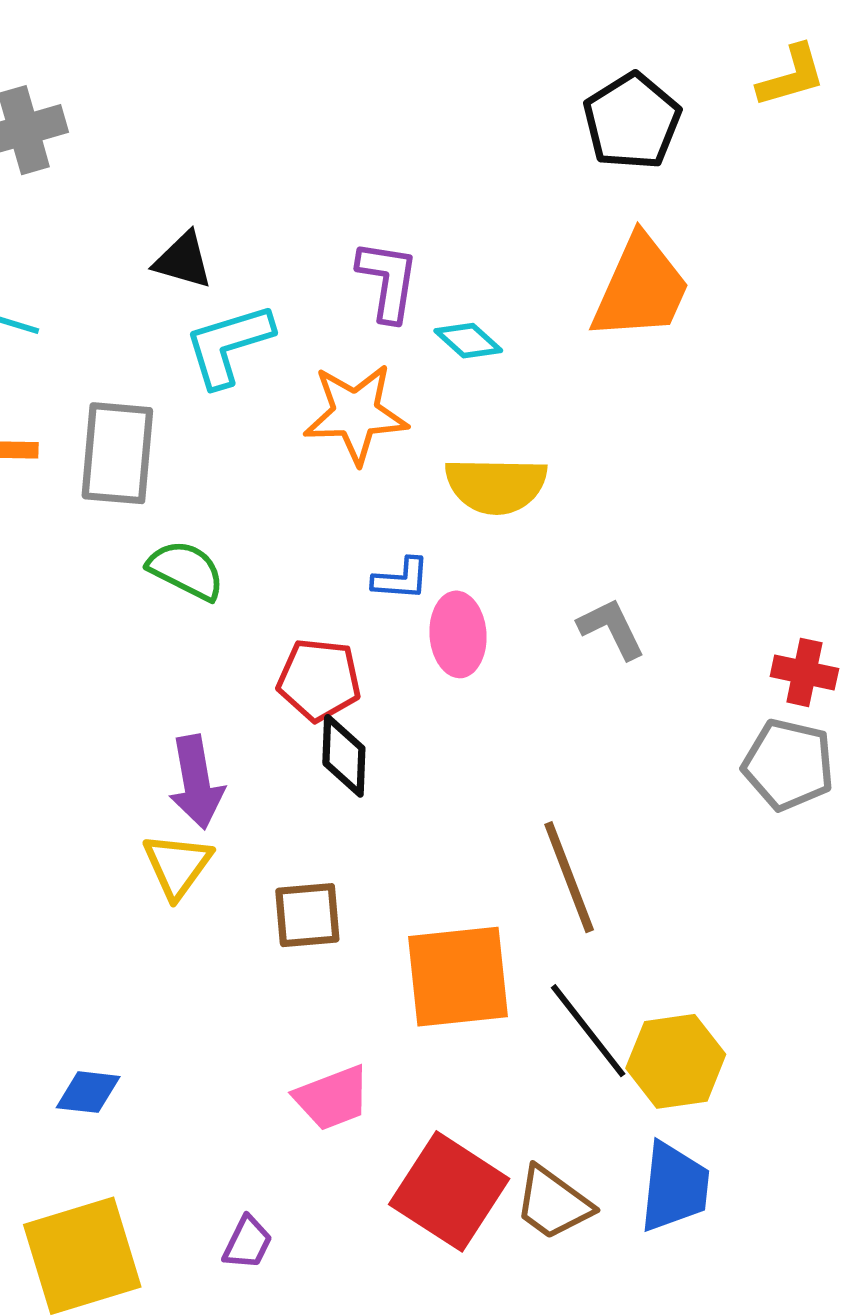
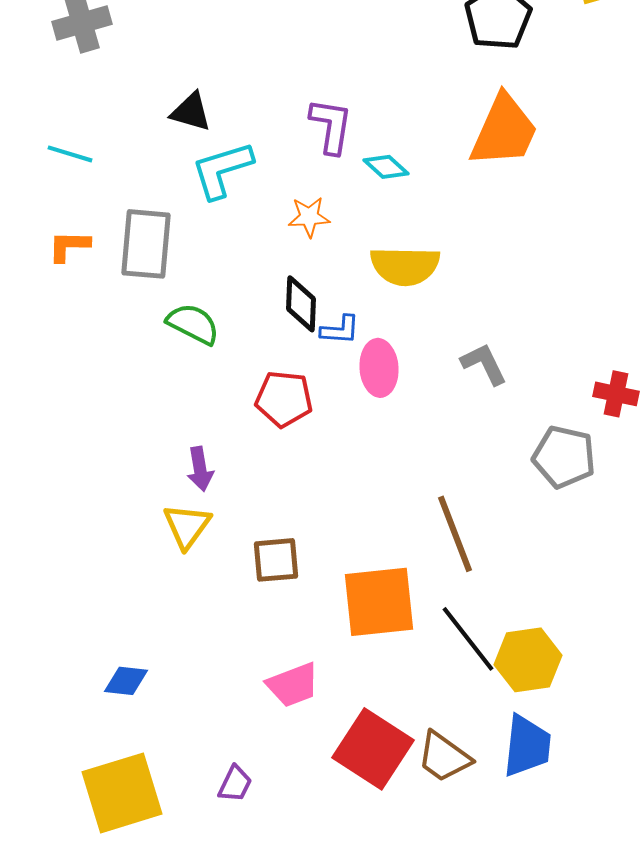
orange star: (356, 414) -> (309, 217), size x0.6
black diamond: (344, 756) -> (301, 304), moved
gray pentagon: (788, 765) -> (564, 457), moved
purple arrow: (196, 782) -> (200, 469), size x0.7

